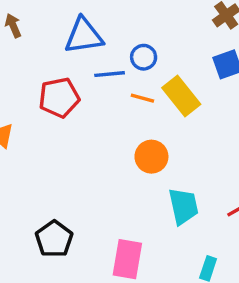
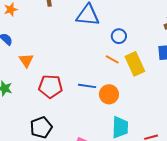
blue line: (110, 74) -> (87, 86), moved
red pentagon: (59, 98) -> (51, 86), moved

